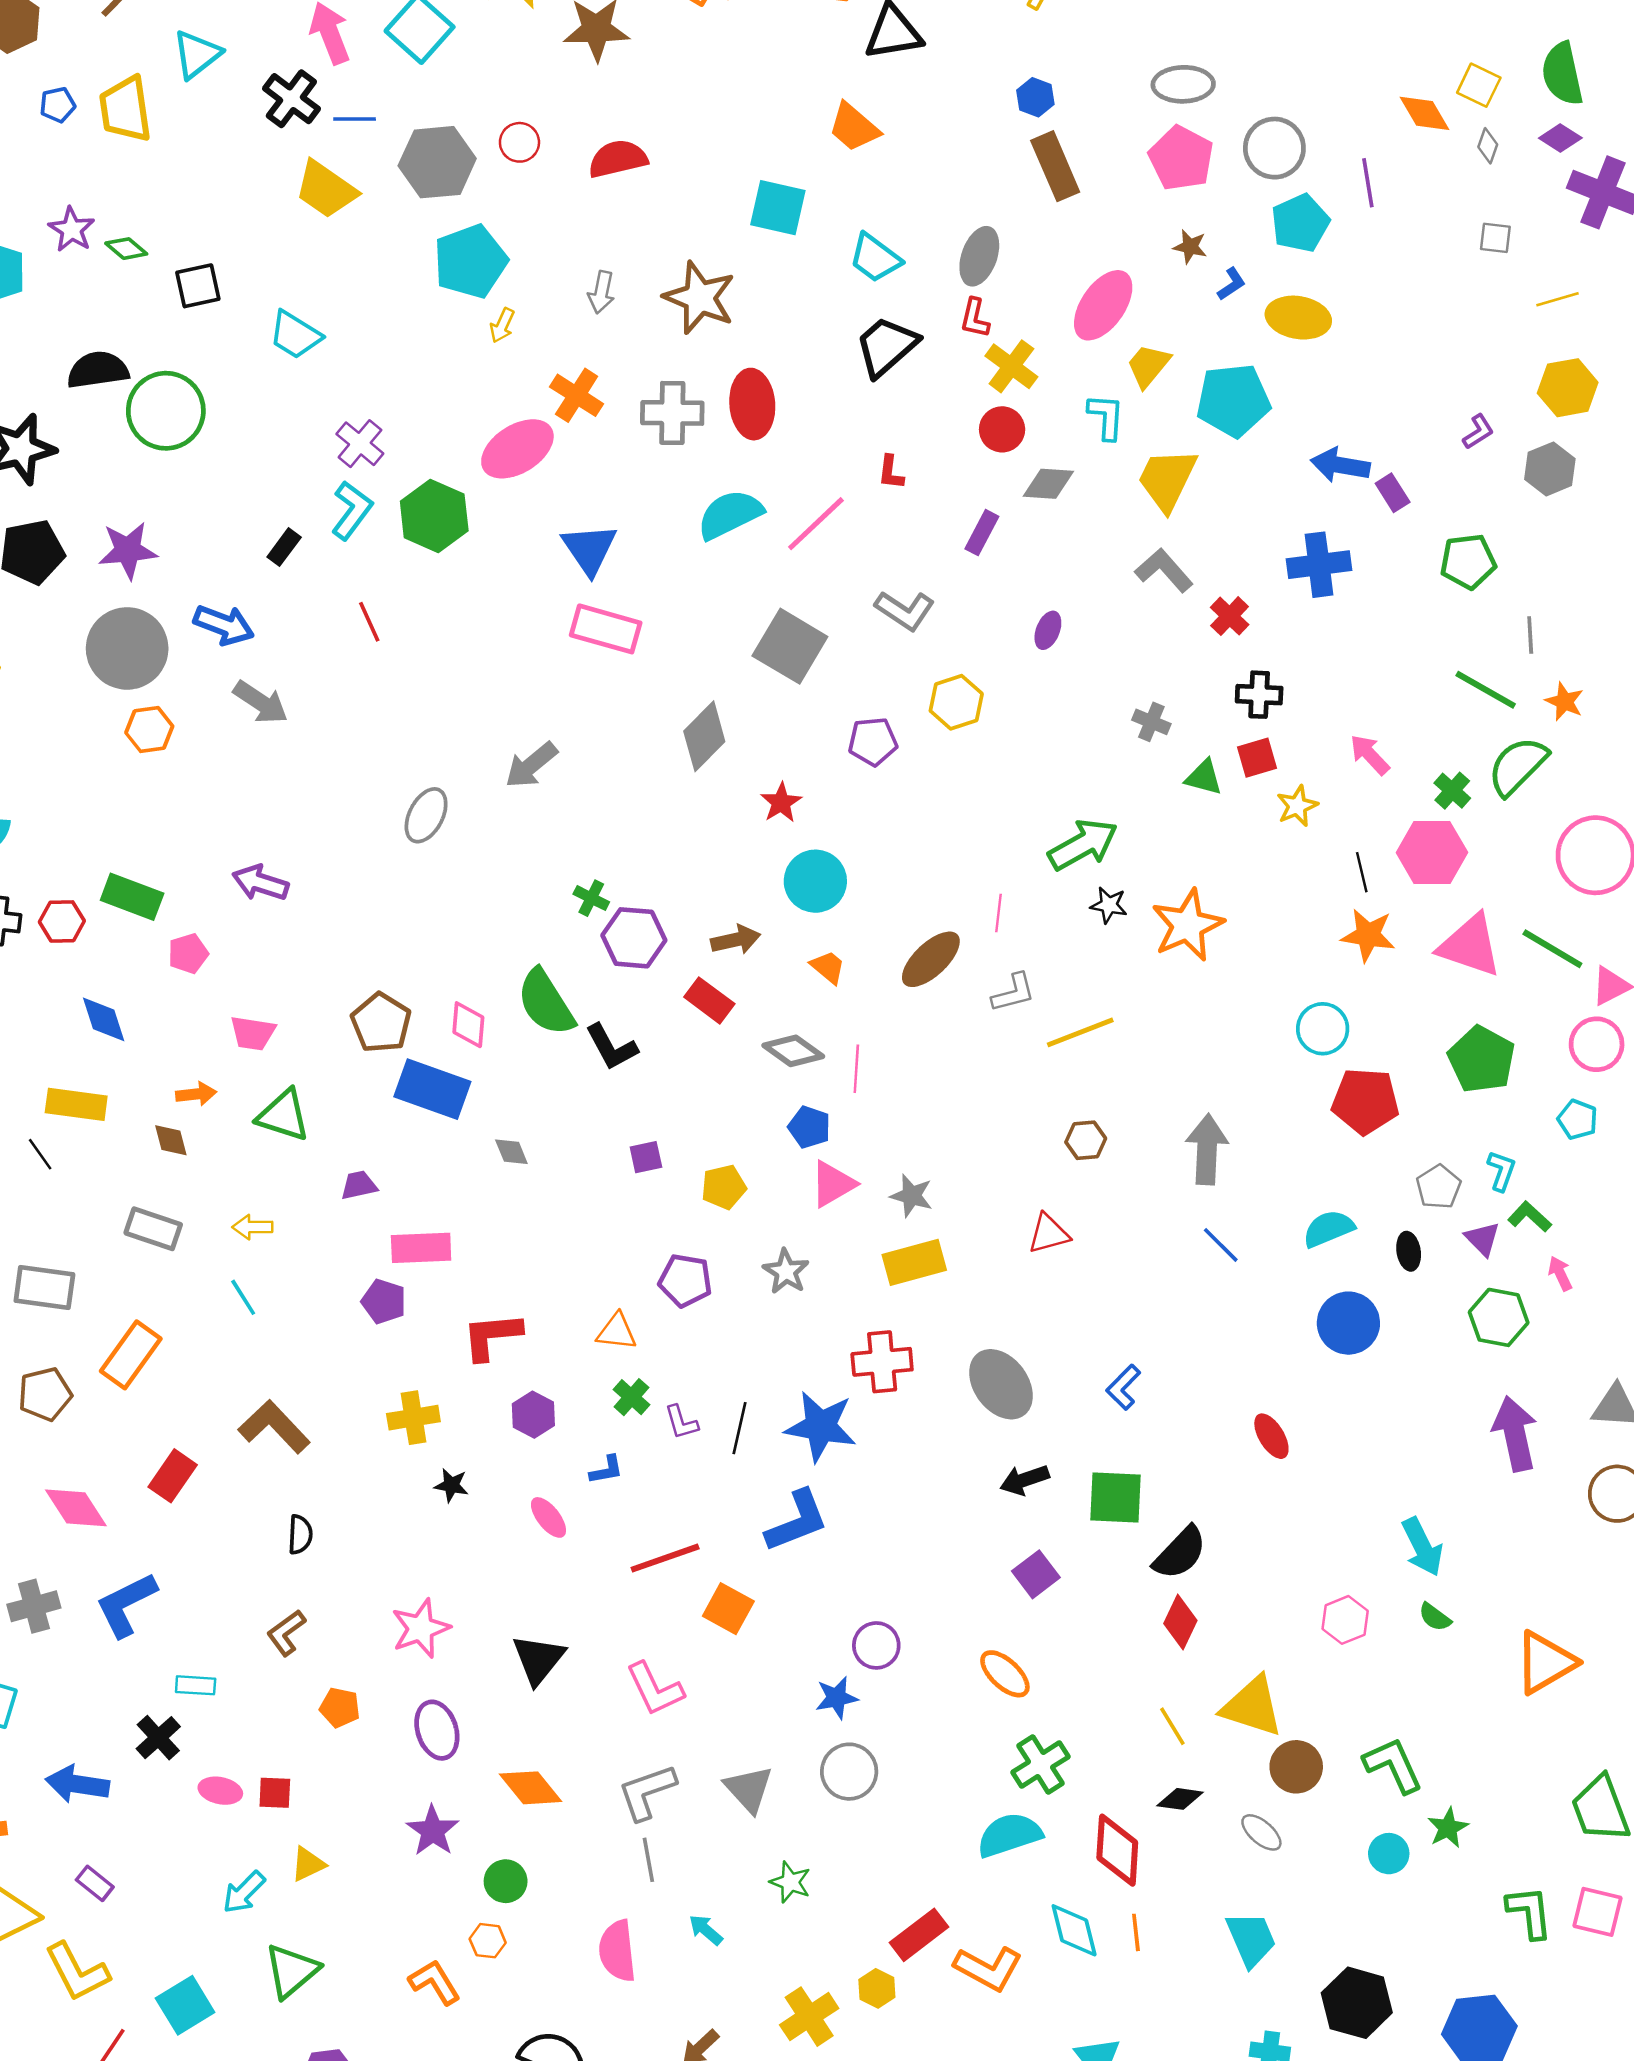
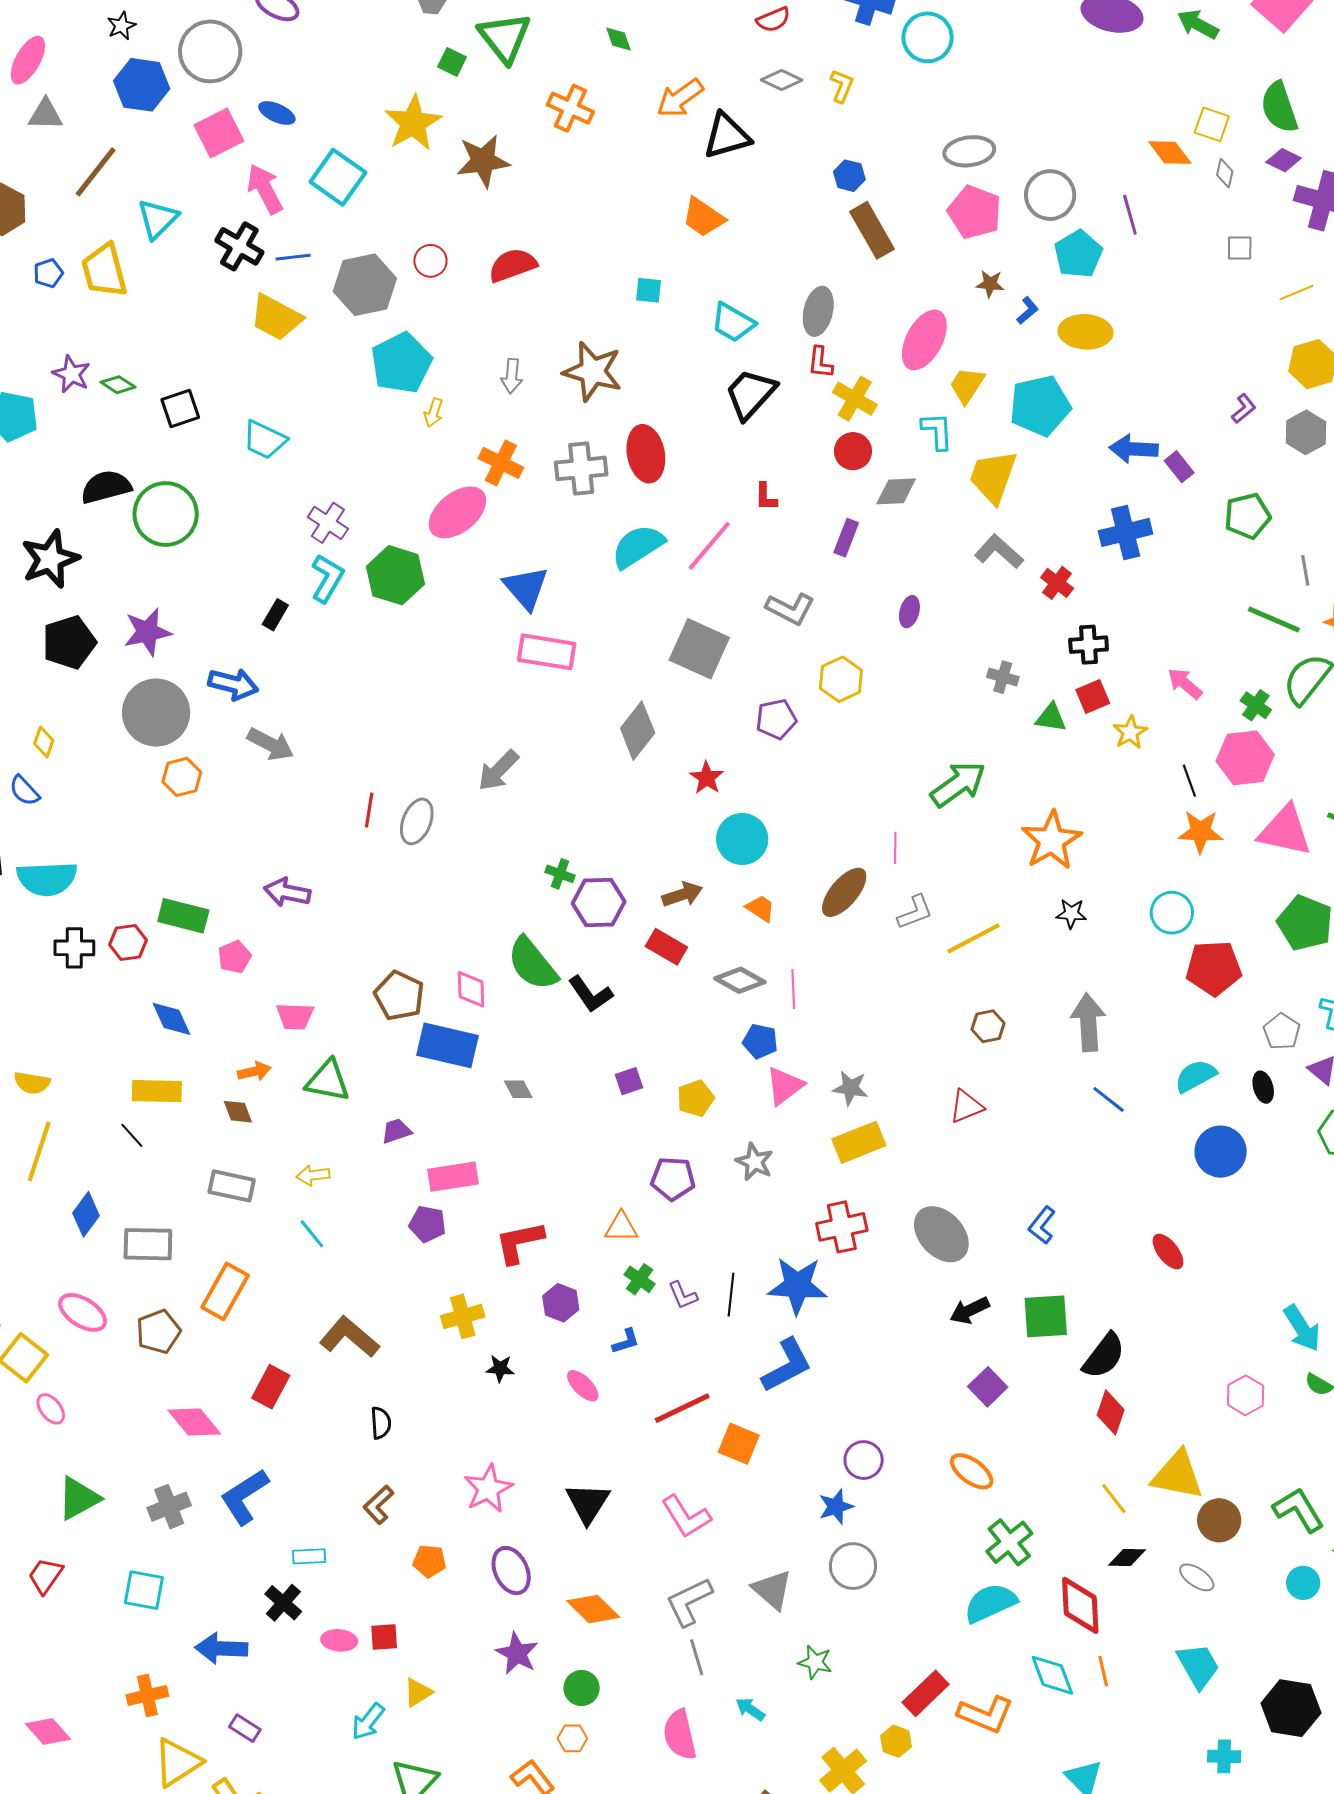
cyan square: (778, 208) -> (649, 290), size x0.6
red line: (369, 622) -> (369, 810), moved, turned 40
black star: (1109, 905) -> (1071, 914), moved

